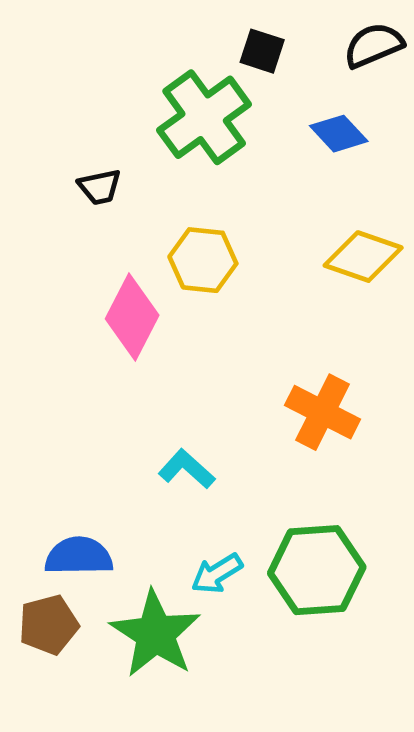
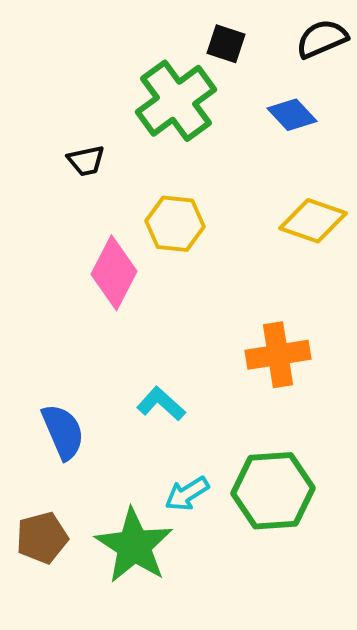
orange cross: (323, 412) -> (278, 355), turned -36
blue semicircle: (79, 556) -> (63, 432), moved, turned 68

